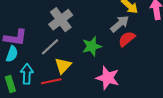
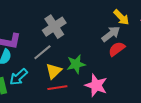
green star: (92, 46) -> (76, 64), moved
cyan arrow: (27, 74) -> (19, 77), turned -138
red line: (51, 81) -> (57, 88), moved

